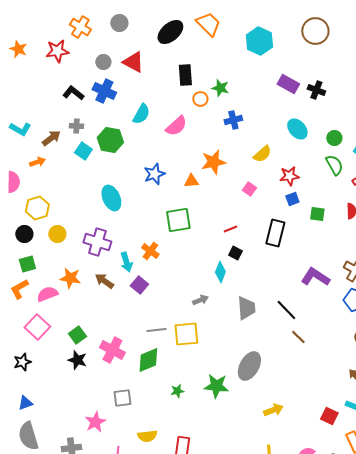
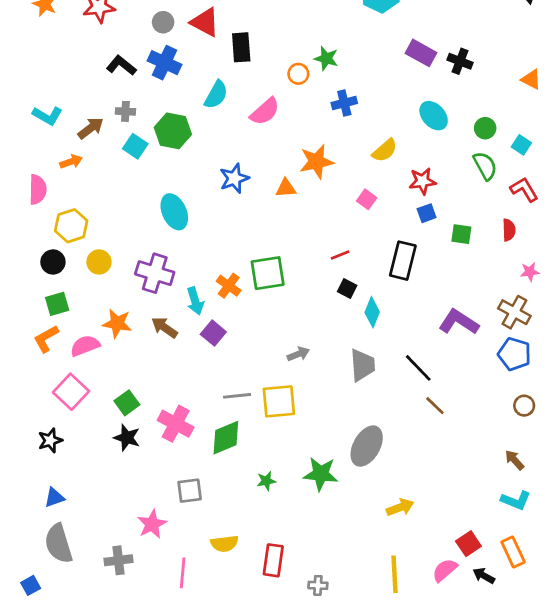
black rectangle: (185, 75) -> (241, 47), moved
green square: (178, 220) -> (268, 273), moved
cyan diamond: (220, 272) -> (372, 312), moved
red square: (329, 416) -> (468, 544), moved, turned 30

